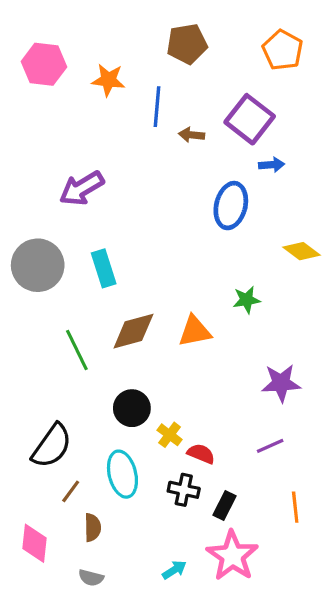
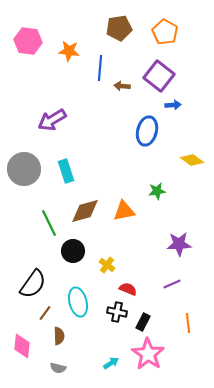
orange pentagon: (283, 50) -> (165, 32), moved
black circle: (132, 408) -> (73, 251), moved
yellow cross: (170, 435) -> (107, 265), moved

